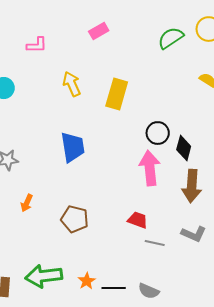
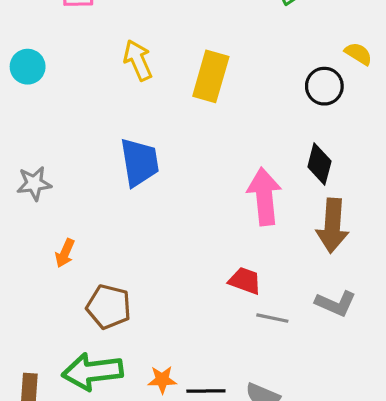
black circle: (158, 133) -> (324, 86), moved
brown pentagon: (75, 219) -> (109, 307), moved
orange star: (87, 281) -> (162, 380), turned 30

